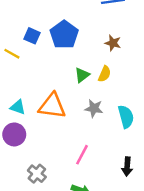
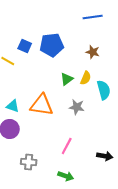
blue pentagon: (64, 35) -> (52, 45), turned 30
cyan semicircle: (126, 117) -> (104, 90), moved
black arrow: (127, 167) -> (105, 156), turned -84
gray cross: (37, 174) -> (29, 162), turned -35

